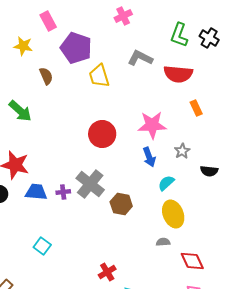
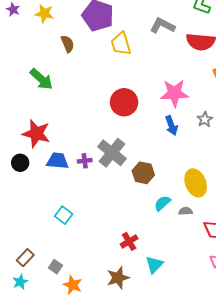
cyan semicircle: (166, 183) -> (162, 203), moved

